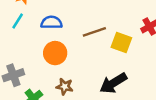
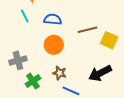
cyan line: (18, 21) -> (25, 16), turned -64

